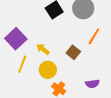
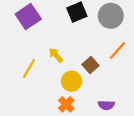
purple square: (16, 39) -> (28, 17), moved
yellow circle: (48, 70) -> (72, 81), moved

